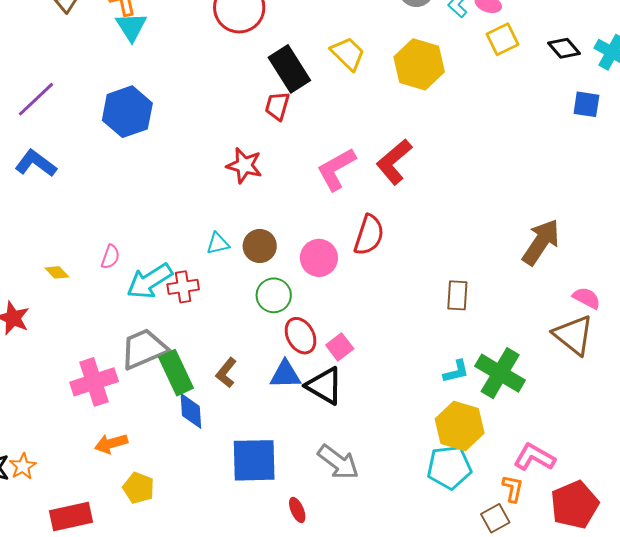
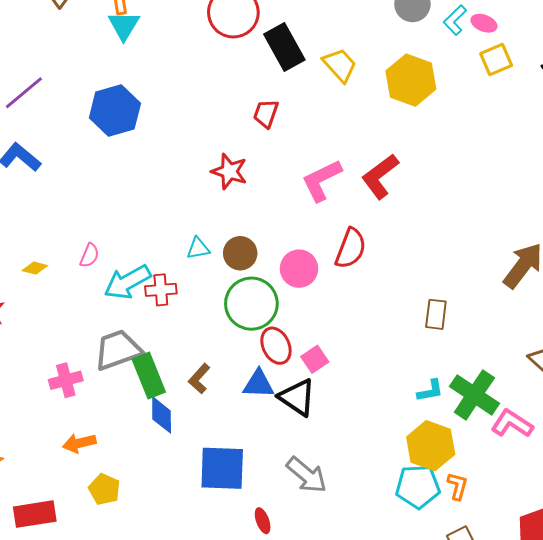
black rectangle: (289, 69) -> (284, 47), moved
yellow diamond: (57, 272) -> (35, 268), turned -35
green circle: (274, 295) -> (251, 304), size x1.5
pink cross: (94, 382) -> (66, 380), size x0.7
pink L-shape: (534, 457) -> (512, 424), moved
orange L-shape: (513, 489) -> (458, 486), moved

